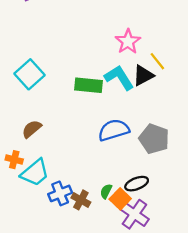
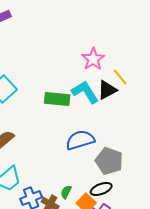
gray pentagon: (154, 139) -> (109, 161), moved
green semicircle: (106, 191) -> (66, 192), moved

